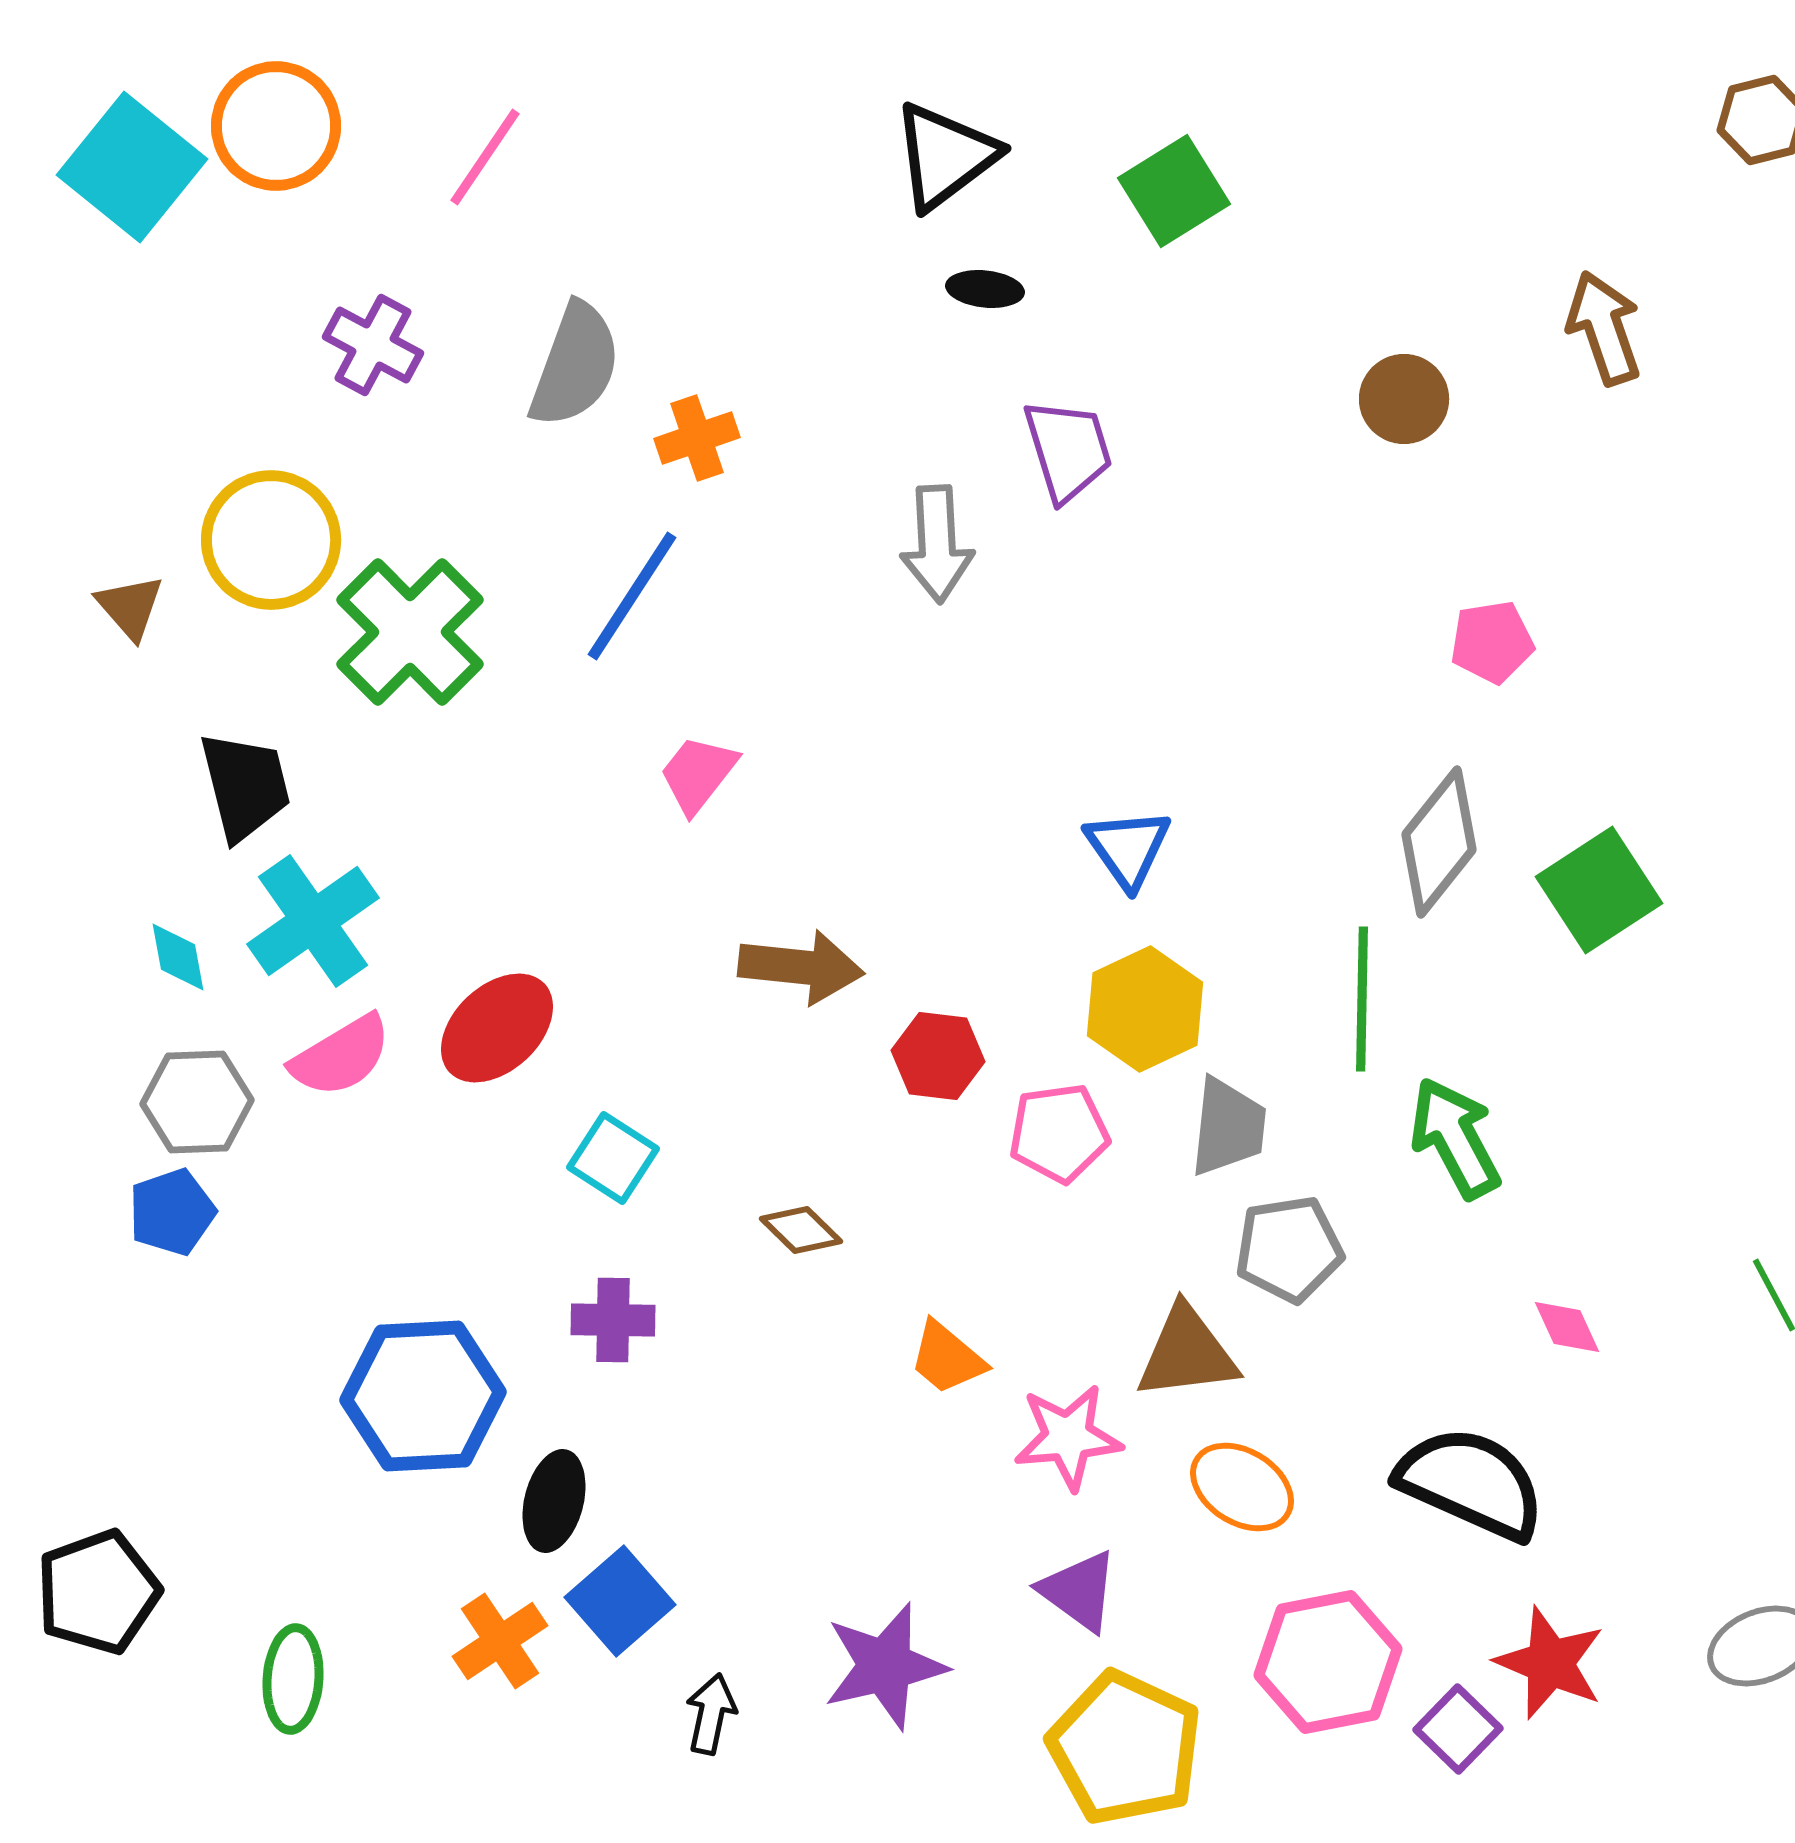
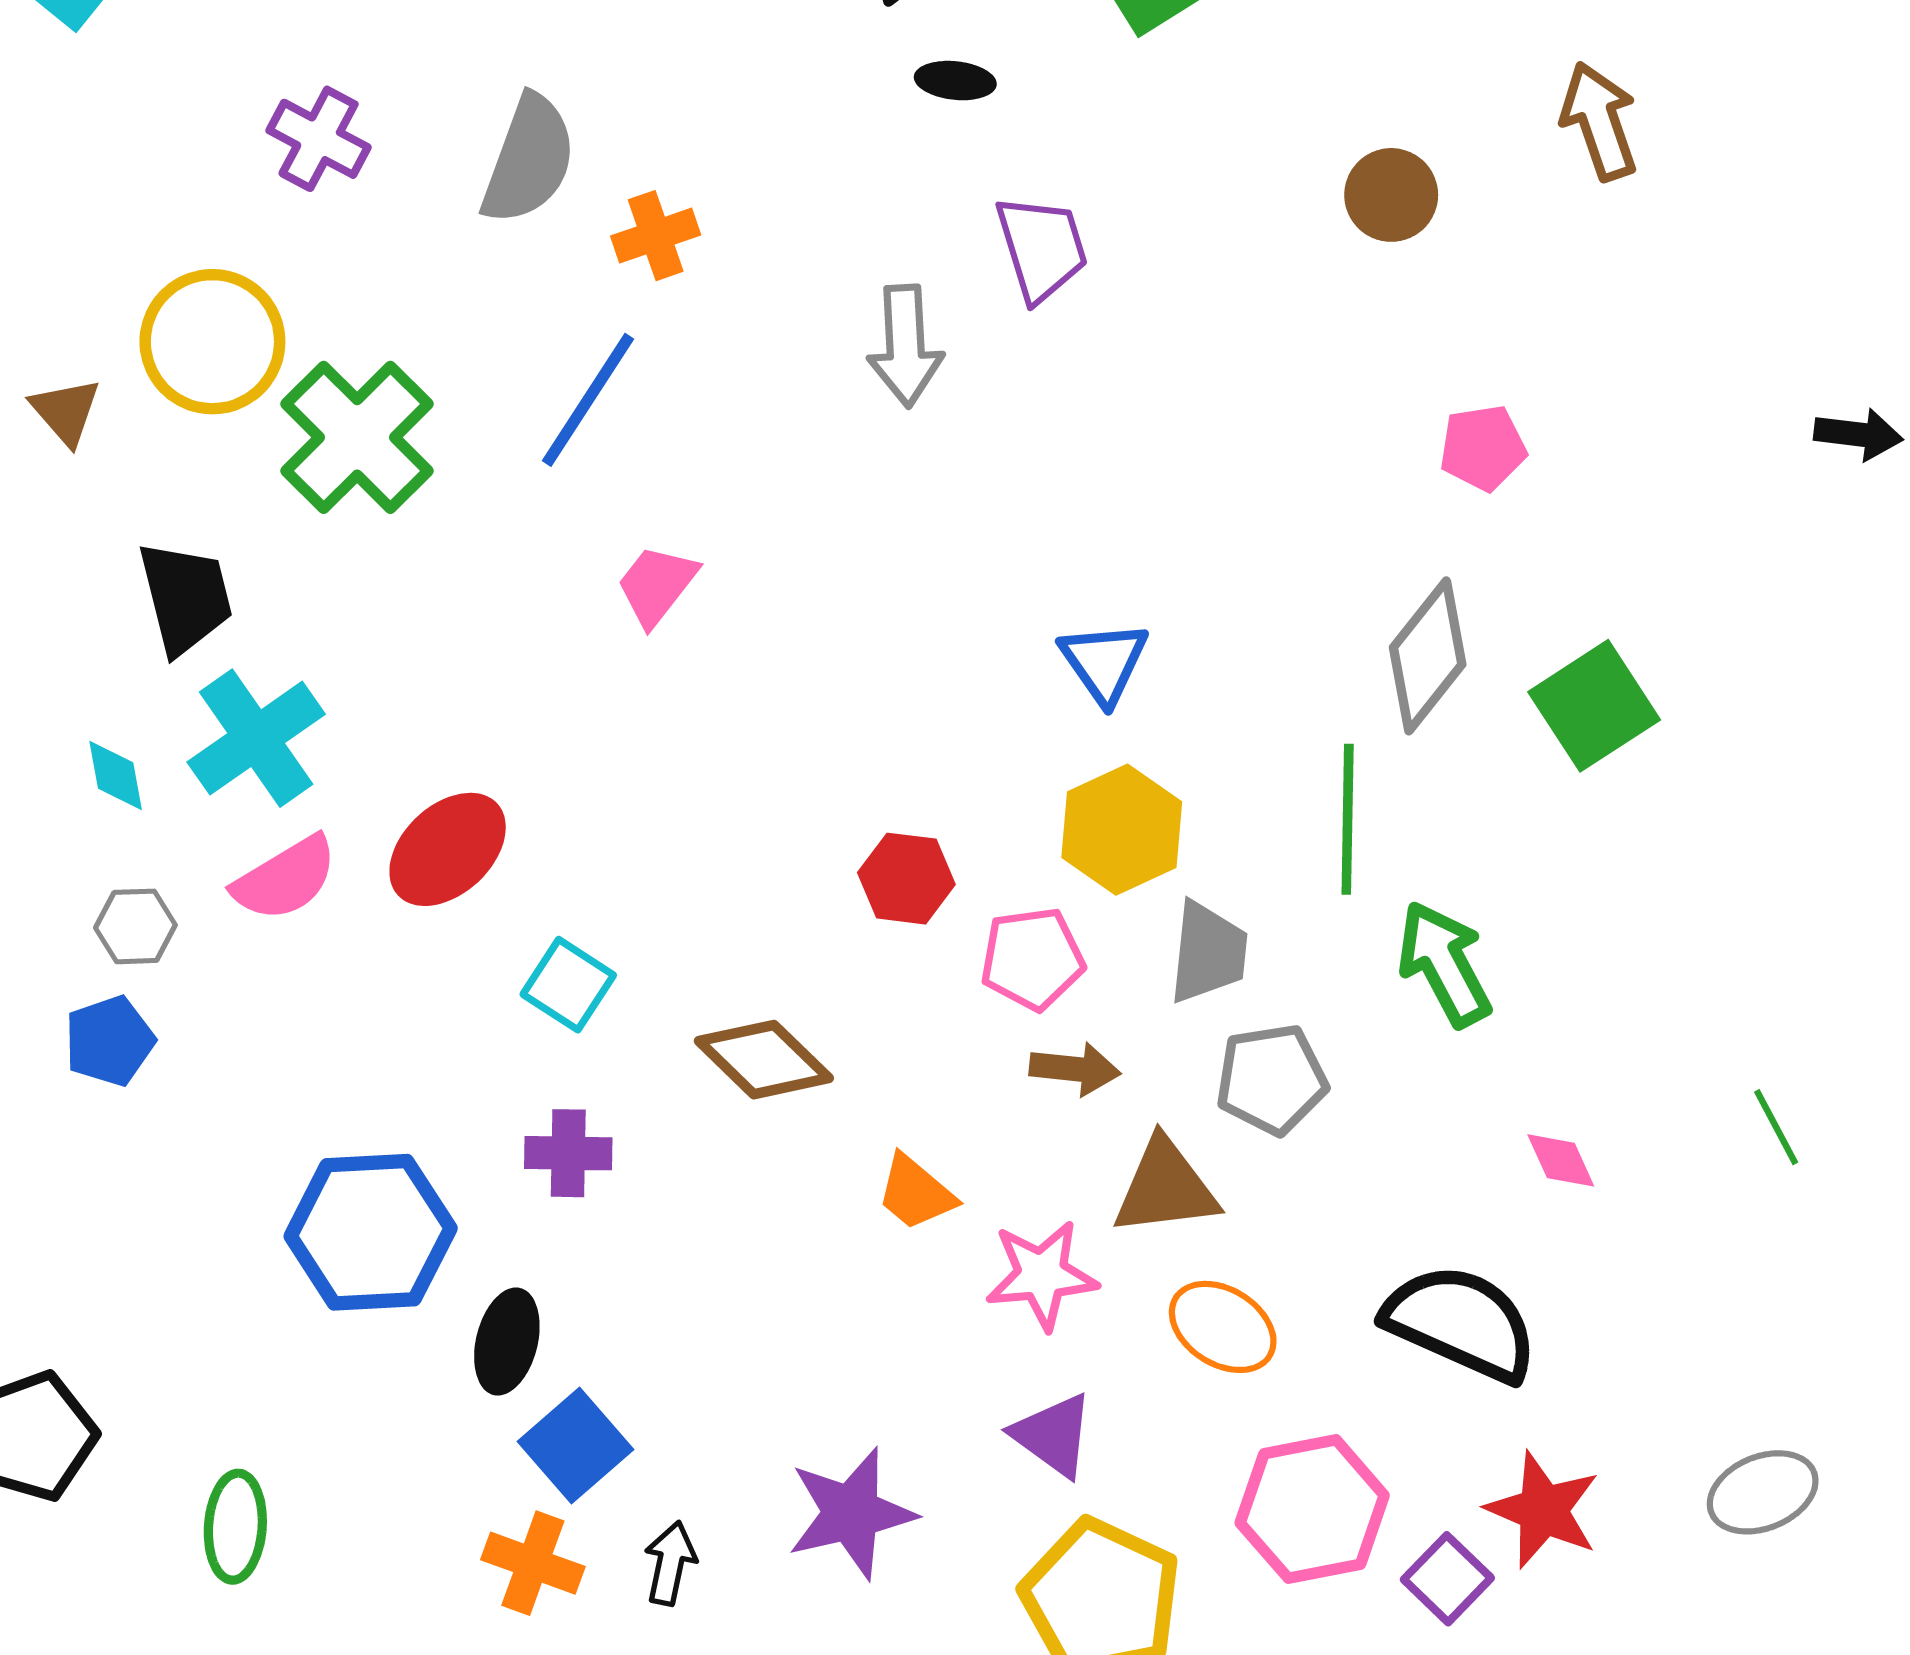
brown arrow: (801, 967) -> (1075, 1069), moved, size x0.7
gray hexagon: (197, 1102) -> (135, 926), size x0.7
brown diamond: (801, 1230) -> (764, 1060), size x1.6
orange cross: (500, 1641) -> (533, 1563), moved, turned -36

